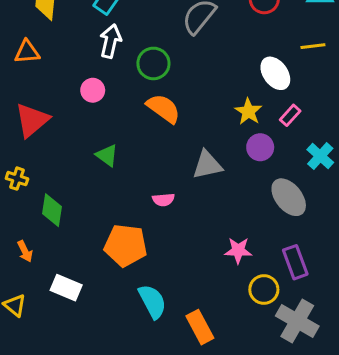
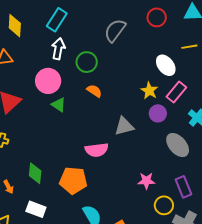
pink circle: (93, 90) -> (48, 81), size x1.6
orange semicircle: (163, 108) -> (94, 91), size x0.7
pink rectangle: (290, 115) -> (176, 92), size x1.5
green triangle: (107, 155) -> (59, 105), moved
pink semicircle: (163, 200) -> (97, 150), size x1.6
green diamond: (52, 210) -> (35, 173), moved

